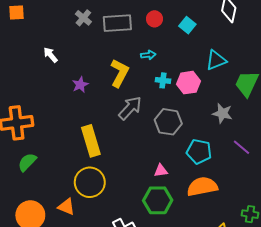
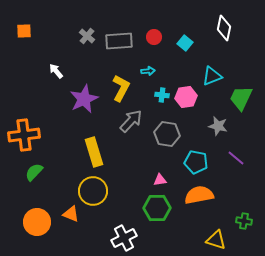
purple star: (80, 85) -> (84, 99), size x1.8

